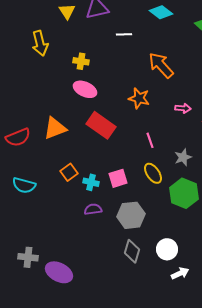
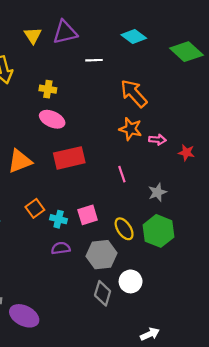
orange star: (139, 98) -> (131, 129), moved
red rectangle: (101, 125) -> (69, 158), turned -48
yellow ellipse: (153, 173) -> (124, 229), moved
white circle: (167, 249) -> (131, 281), moved
white arrow: (180, 273) -> (150, 334), moved

